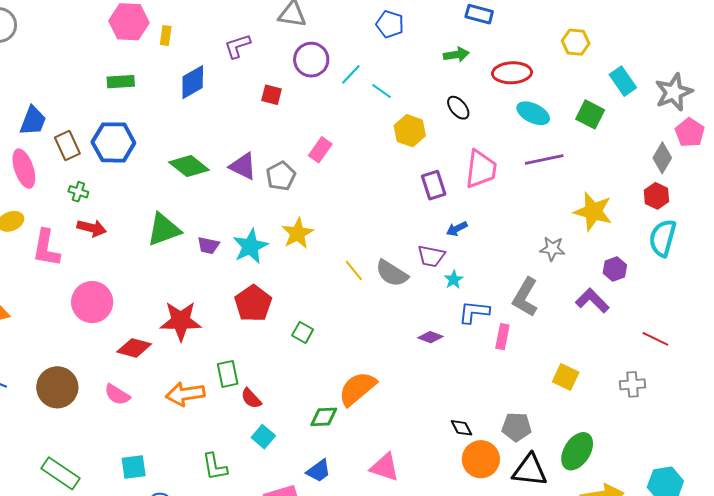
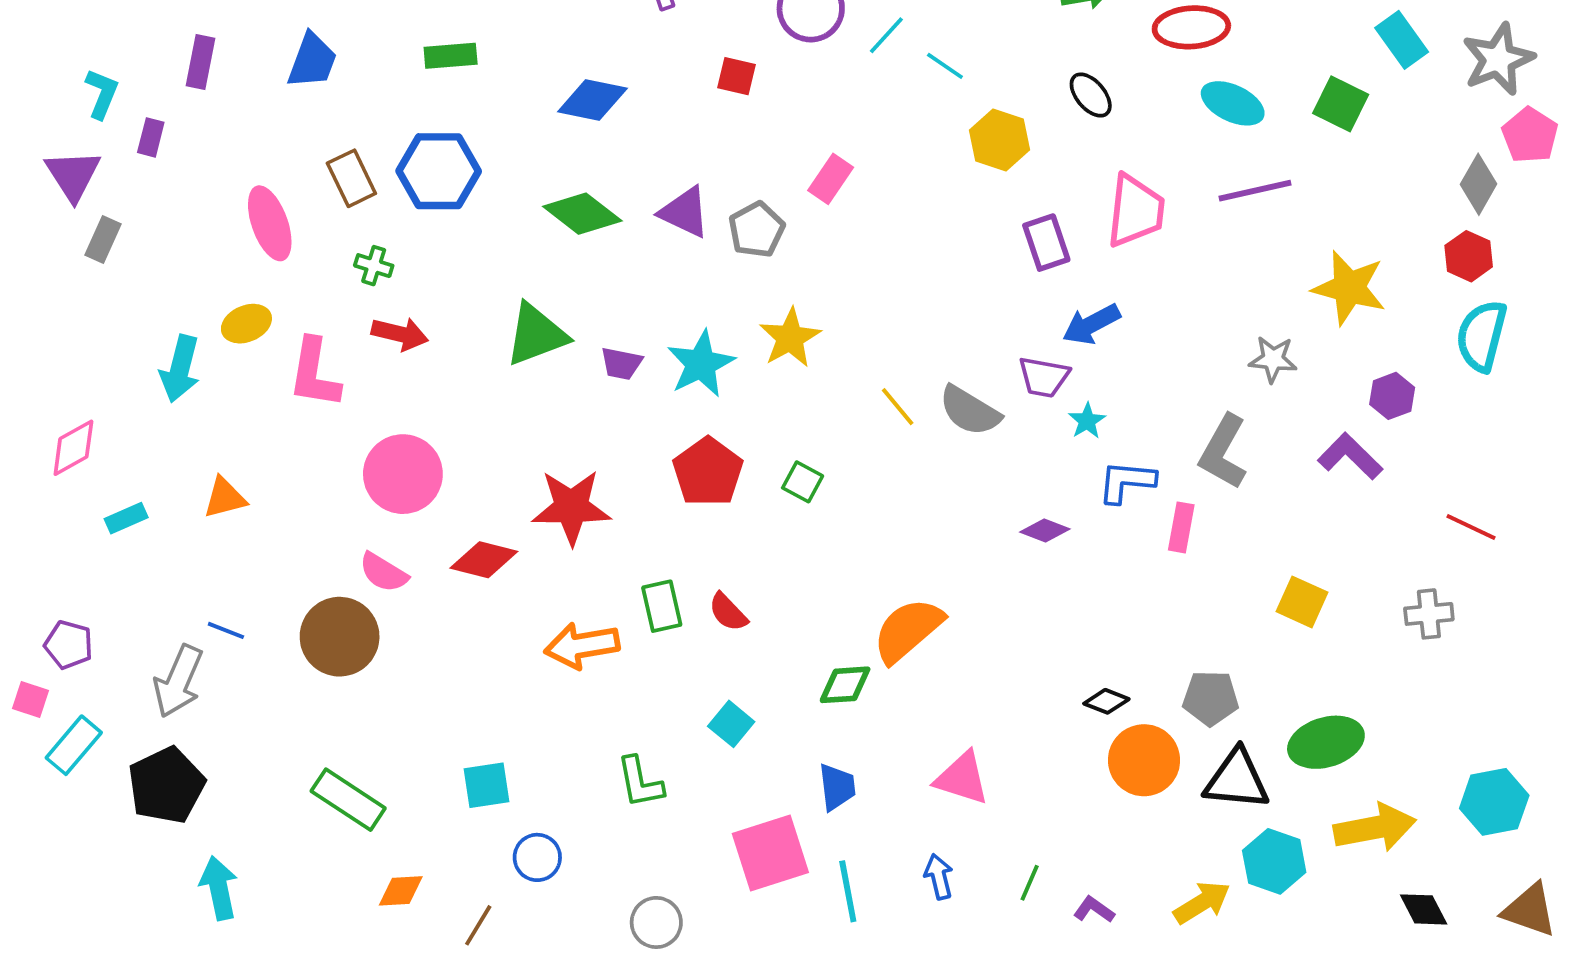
blue diamond: (193, 82) -> (592, 100), moved, turned 42
blue trapezoid: (33, 121) -> (312, 61), moved
blue arrow: (457, 229) -> (1091, 324), size x1.4
green square: (303, 332) -> (803, 482), moved
pink semicircle: (117, 395) -> (383, 572), moved
red semicircle: (251, 398) -> (728, 612), moved
black diamond: (462, 428) -> (1106, 701), turned -40
green ellipse: (577, 451) -> (1326, 742), turned 42
blue trapezoid: (319, 471) -> (837, 787), turned -60

